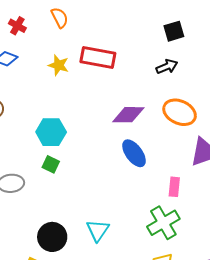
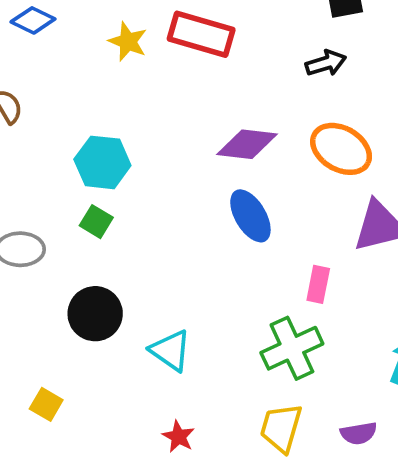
cyan triangle: (98, 230) -> (171, 350), turned -35
black circle: (52, 237) -> (95, 314), moved

